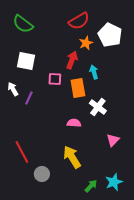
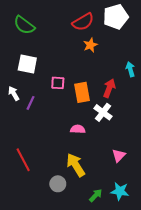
white pentagon: (110, 35) -> (116, 17), moved, turned 30
red arrow: (72, 60) -> (109, 88), moved
cyan arrow: (94, 72) -> (130, 69), moved
pink triangle: (113, 140) -> (119, 155), moved
gray circle: (42, 174) -> (58, 184), moved
cyan star: (114, 182) -> (120, 191), turned 30

